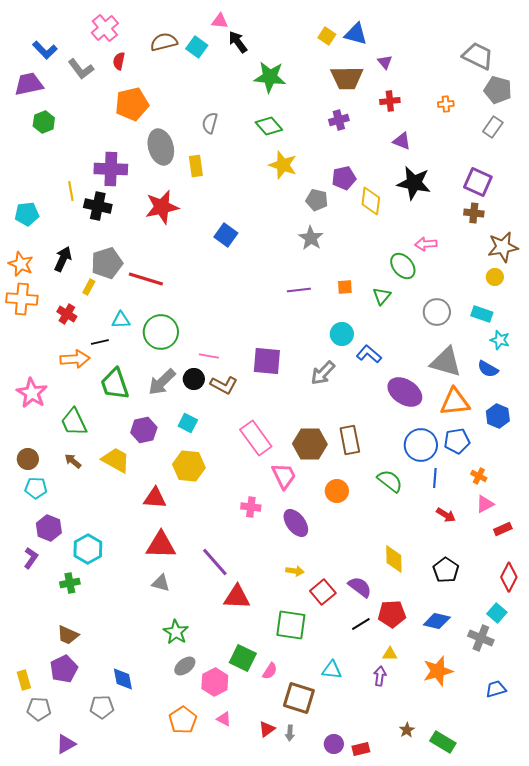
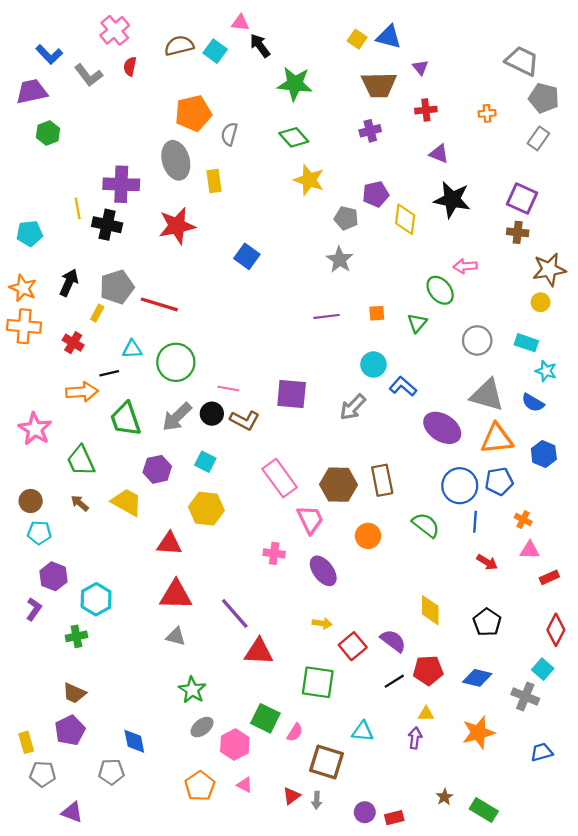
orange pentagon: (132, 104) -> (193, 113), moved
pink triangle: (485, 504) -> (530, 550), turned 30
purple triangle: (66, 744) -> (72, 812), turned 50

